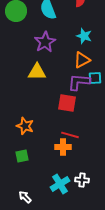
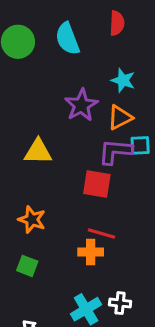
purple star: (45, 42) -> (81, 105), moved
yellow triangle: (37, 72) -> (38, 152), moved
green square: (22, 156) -> (27, 266), turned 32

